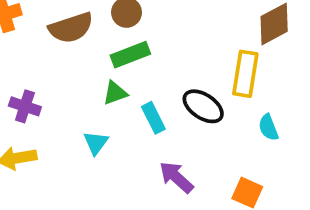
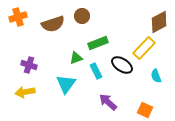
green rectangle: (130, 55) -> (98, 43), moved
yellow rectangle: (245, 74) -> (144, 48), turned 35
cyan triangle: (96, 143) -> (66, 84), size x1.5

